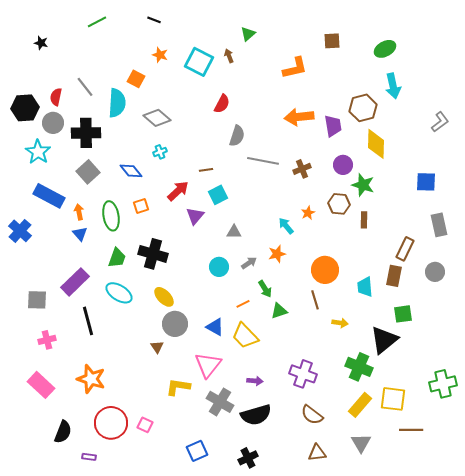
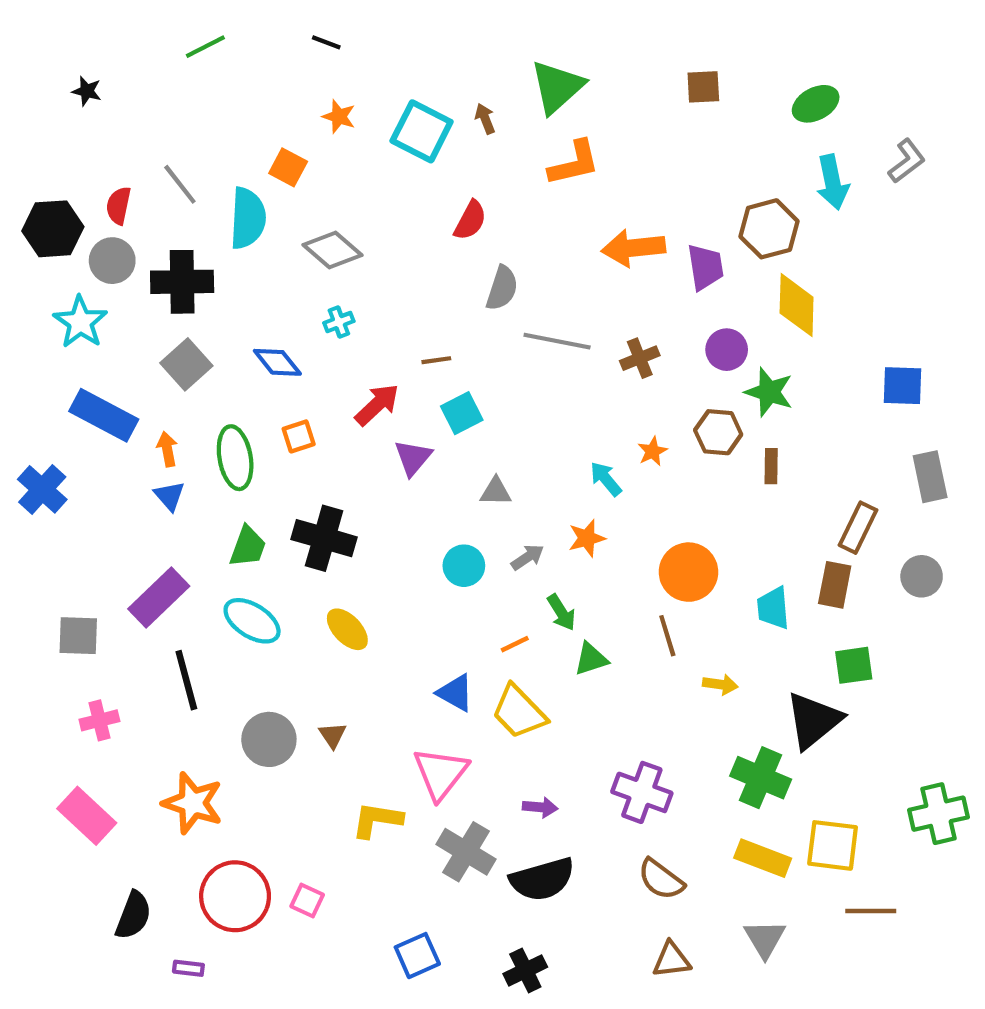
green triangle: (248, 34) -> (557, 87), moved, size x1.8
orange L-shape: (295, 68) -> (574, 163), moved
gray L-shape: (440, 122) -> (907, 161), moved
gray circle: (175, 324) -> (269, 739), moved
yellow rectangle: (360, 405) -> (763, 858), turned 70

